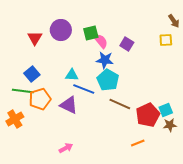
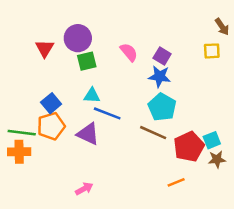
green square: (91, 33) -> (87, 61), moved
blue star: (105, 60) -> (160, 76), moved
blue square: (32, 74) -> (51, 103), moved
cyan pentagon: (108, 80) -> (162, 107), moved
green line: (23, 91) -> (22, 133), moved
orange cross: (15, 119) -> (19, 152), turned 30

